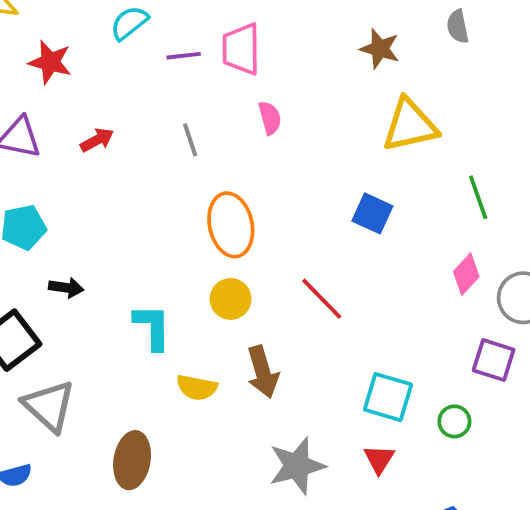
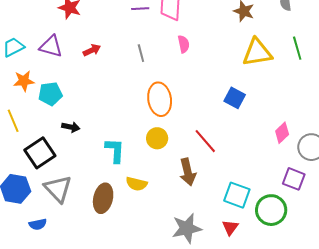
green line: (478, 197) -> (297, 48), moved
brown arrow: (263, 372) -> (188, 172), moved
green circle: (454, 421) -> (271, 210), size x1.8
brown ellipse: (132, 460) -> (103, 198), moved

